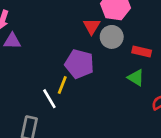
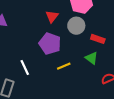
red triangle: (92, 26) -> (52, 16), moved
yellow line: (62, 85) -> (64, 66), moved, turned 40

